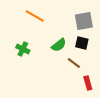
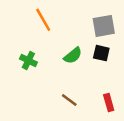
orange line: (35, 16) -> (43, 20), turned 30
brown line: (74, 63) -> (69, 100), moved

